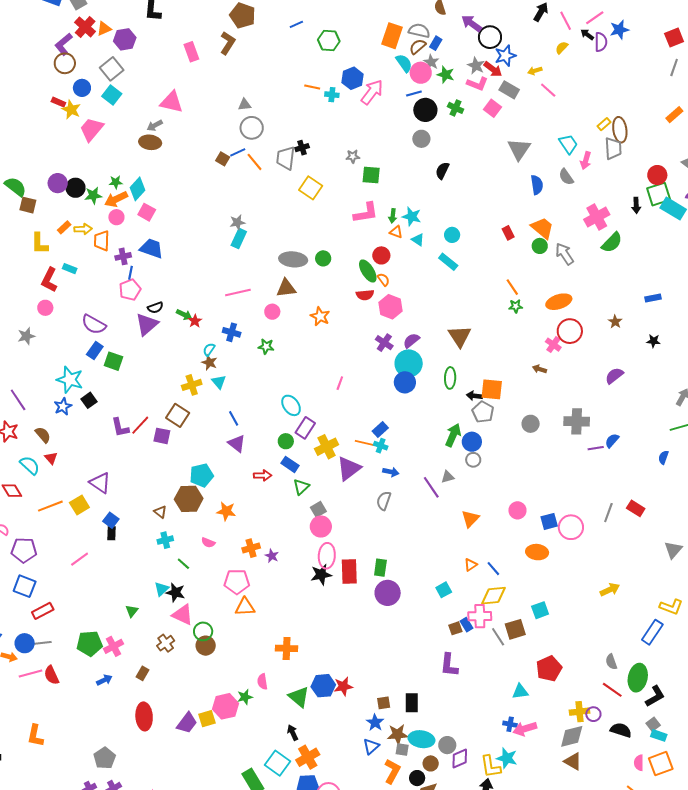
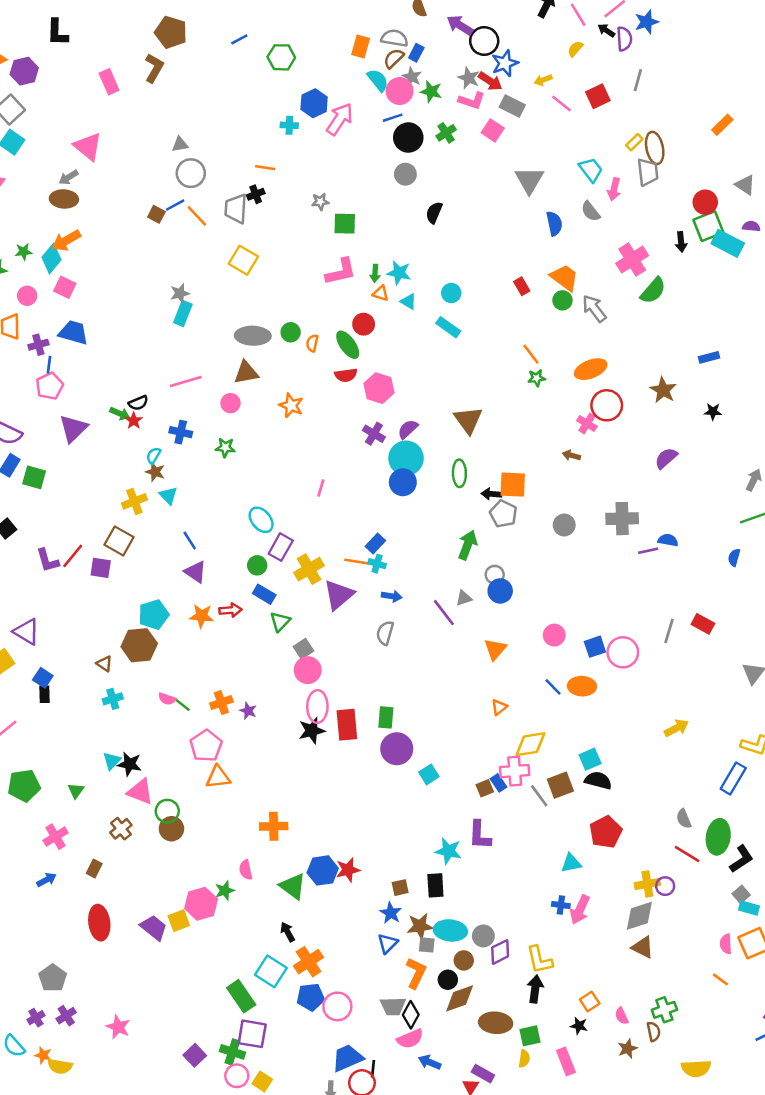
orange rectangle: (392, 36) -> (361, 47), size x0.7
red square: (674, 38) -> (598, 96), moved
gray line: (674, 68) -> (638, 80), moved
orange line: (312, 87) -> (265, 168), moved
pink triangle: (172, 102) -> (88, 147), turned 30
green cross: (456, 108) -> (446, 133), turned 35
yellow square: (311, 188) -> (243, 260), moved
orange arrow: (116, 199) -> (66, 241), moved
orange semicircle: (383, 280) -> (312, 343), moved, turned -128
black semicircle: (155, 308) -> (138, 403), moved
brown star: (615, 322) -> (663, 390), size x1.5
blue semicircle: (612, 441) -> (668, 540), turned 63
blue circle: (472, 442) -> (500, 591), moved
orange star: (226, 511) -> (202, 616), moved
green line: (183, 564) -> (182, 705), moved
blue line: (493, 569) -> (553, 687), moved
pink pentagon: (237, 582) -> (206, 746), turned -30
cyan square: (444, 590) -> (429, 774), moved
green pentagon: (90, 644) -> (24, 786), moved
purple trapezoid: (187, 723) -> (154, 928), turned -85
pink arrow: (525, 729) -> (580, 910), turned -45
black semicircle: (621, 730) -> (598, 780), moved
cyan star: (507, 758) -> (448, 851), moved

